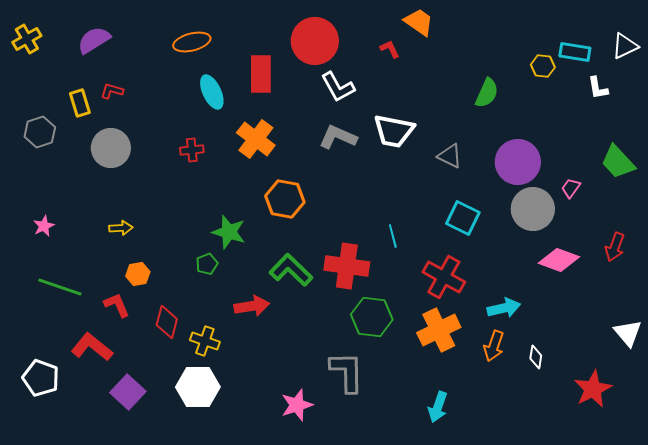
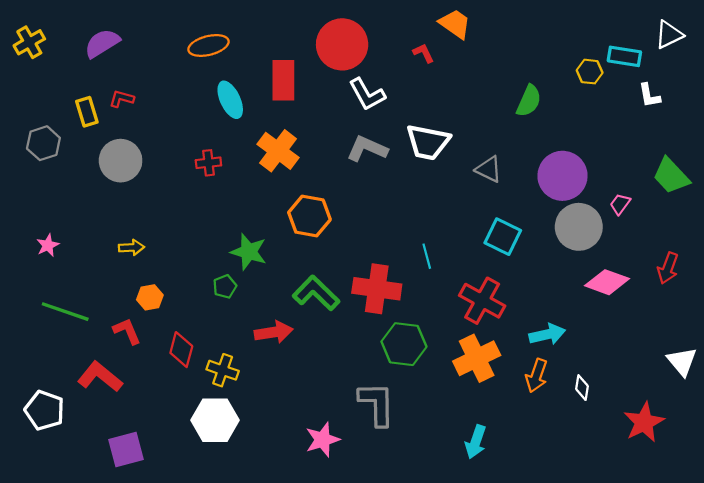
white triangle: (625, 46) -> (669, 35), moved
purple square: (128, 392) -> (126, 449), moved, turned 32

